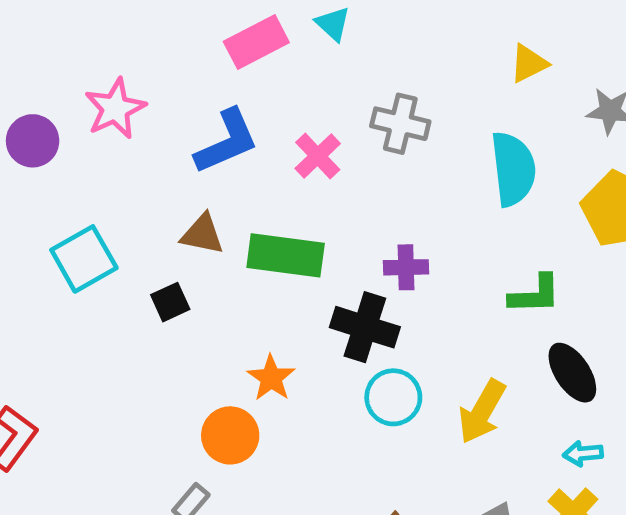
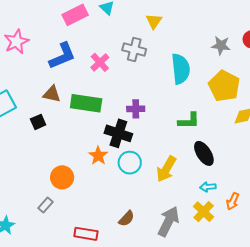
yellow triangle: (529, 63) -> (154, 21), moved, turned -30
orange star: (271, 378) -> (98, 156), moved

